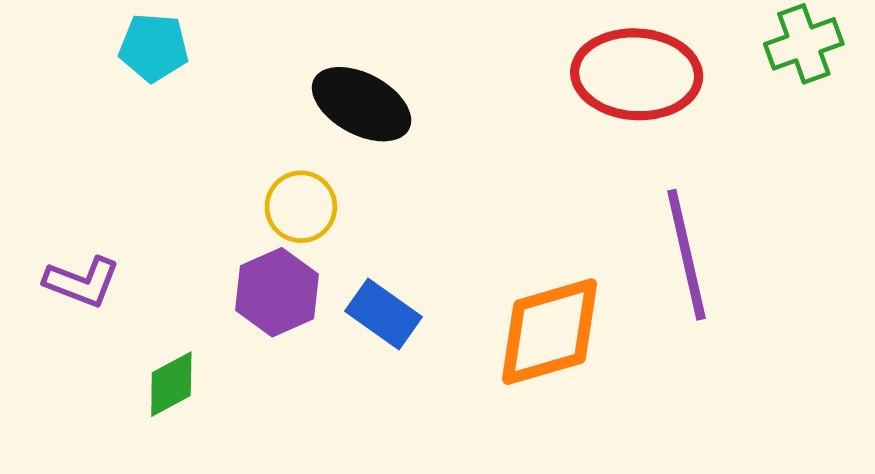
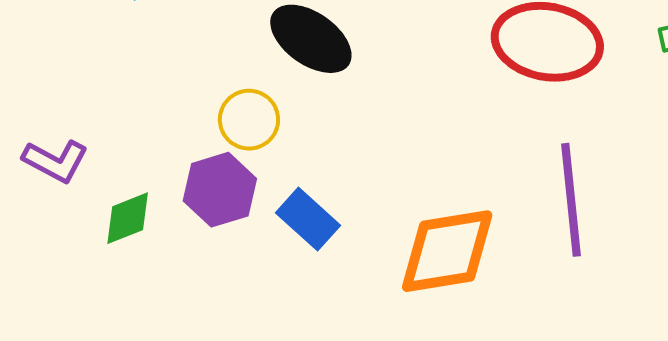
green diamond: (171, 384) -> (128, 218), moved

